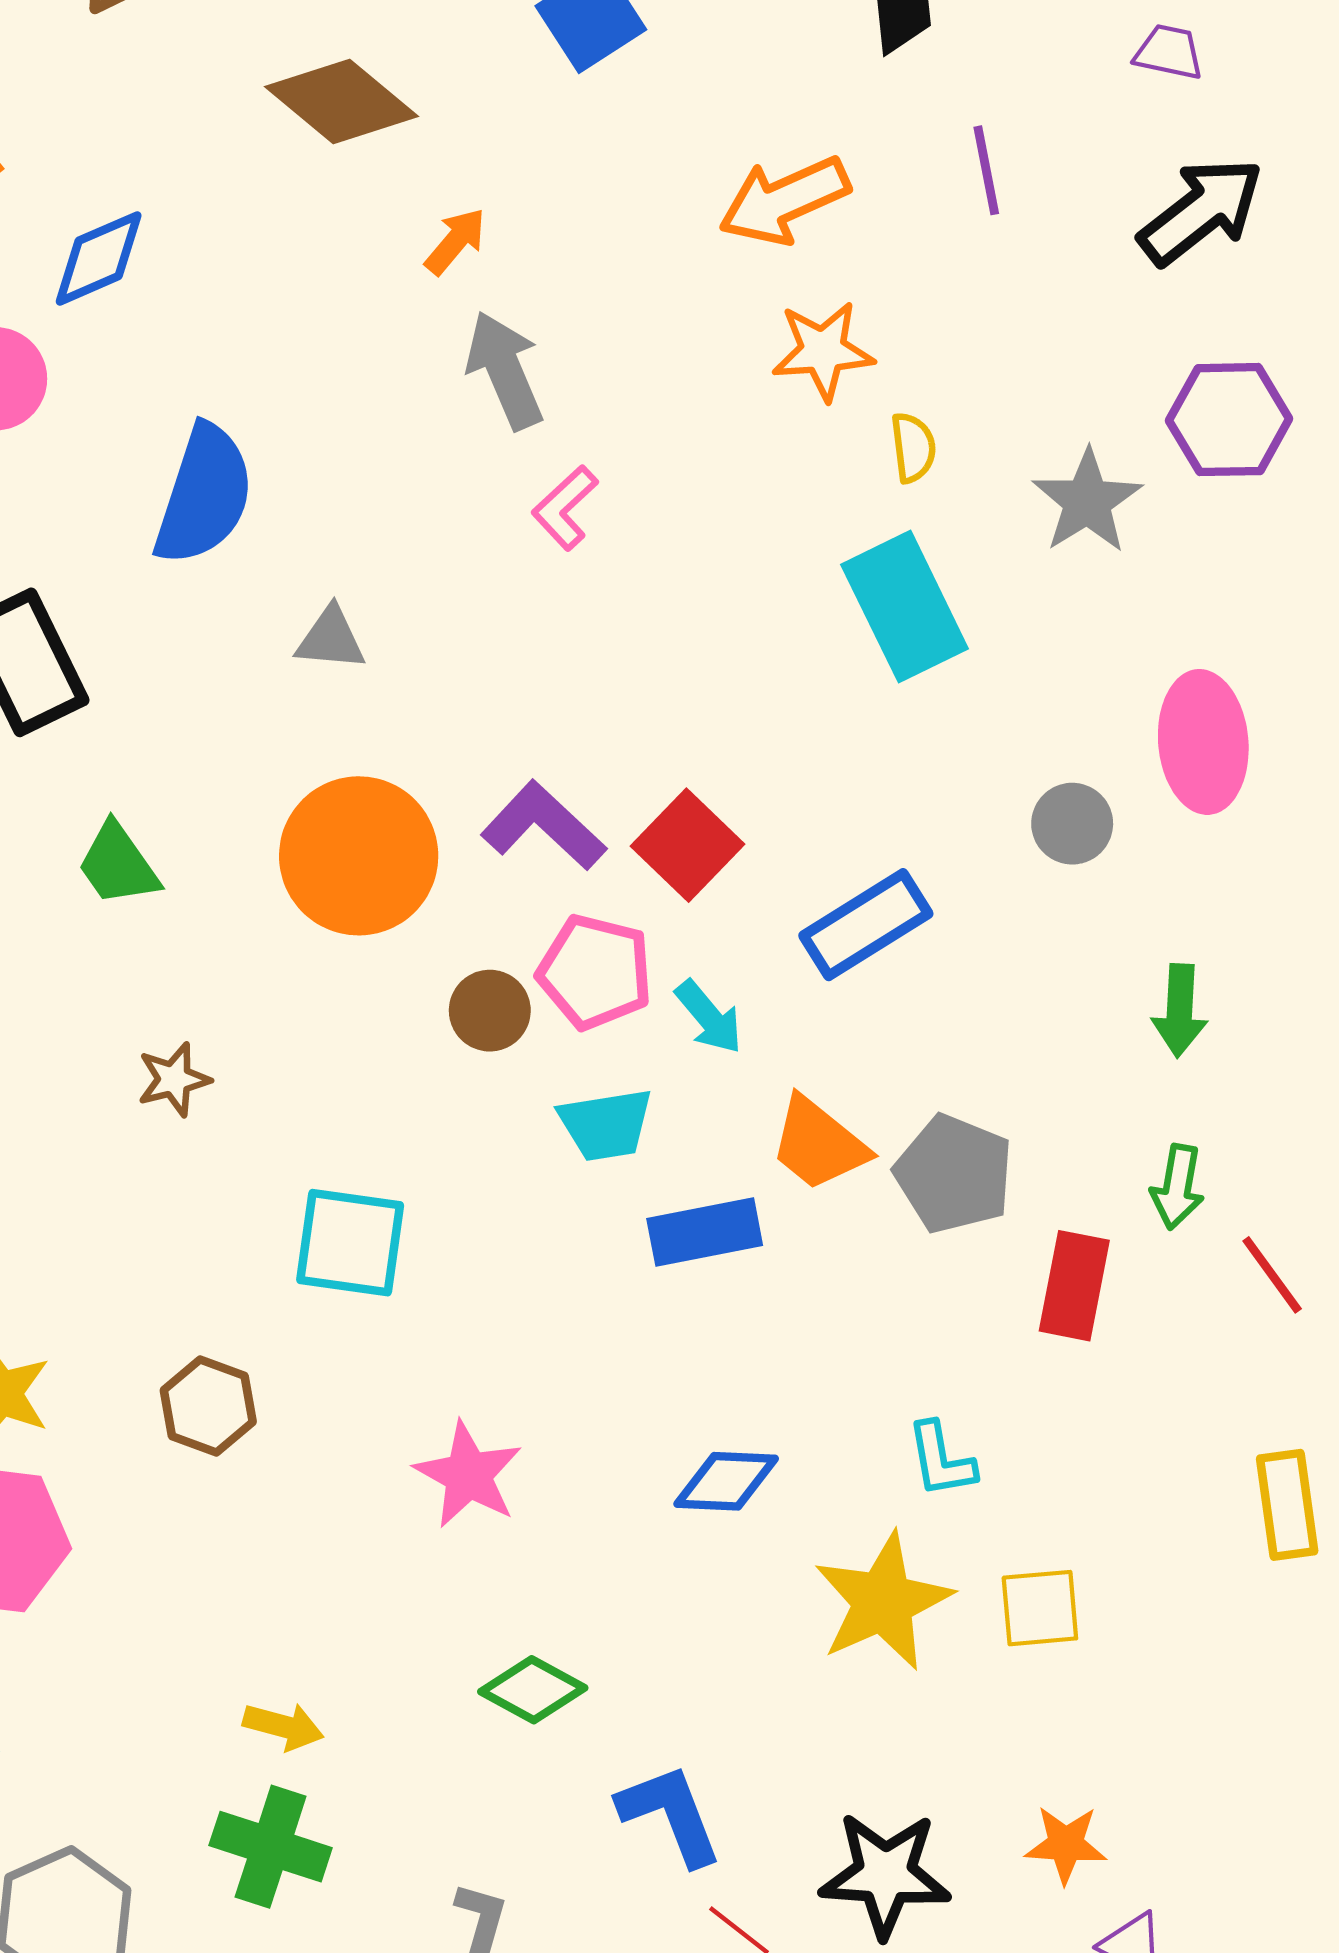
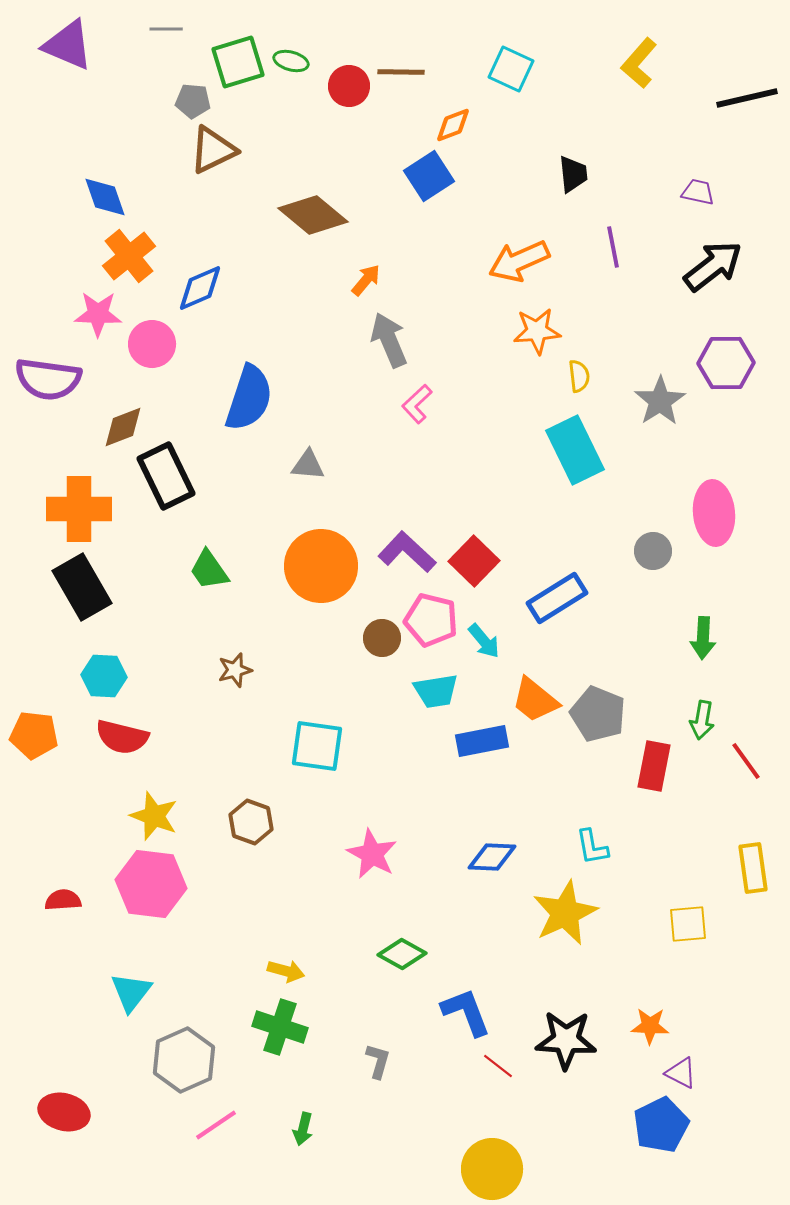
yellow square: (1040, 1608) -> (688, 924), moved

